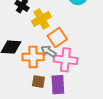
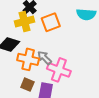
yellow cross: (41, 19) -> (25, 21), moved
orange square: (57, 37) -> (51, 22), moved

